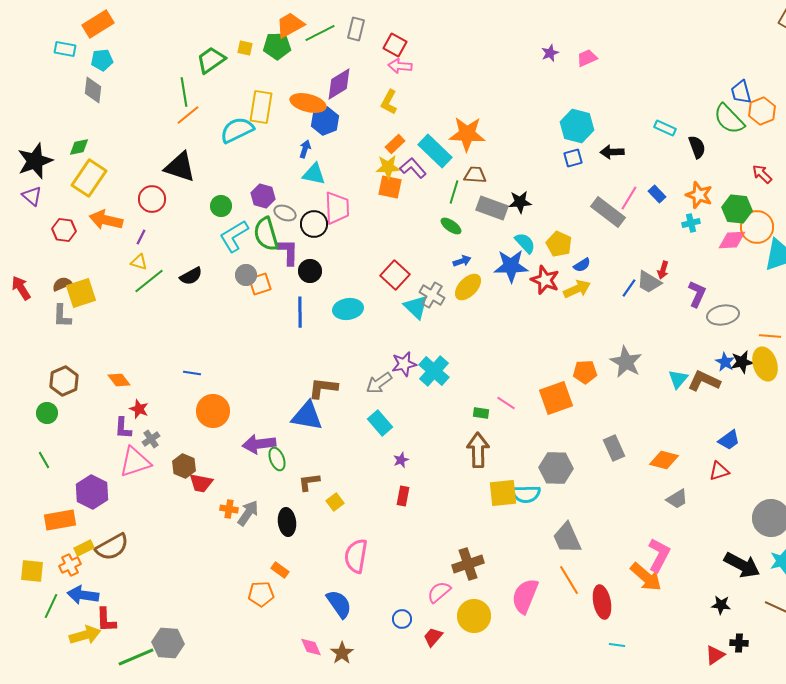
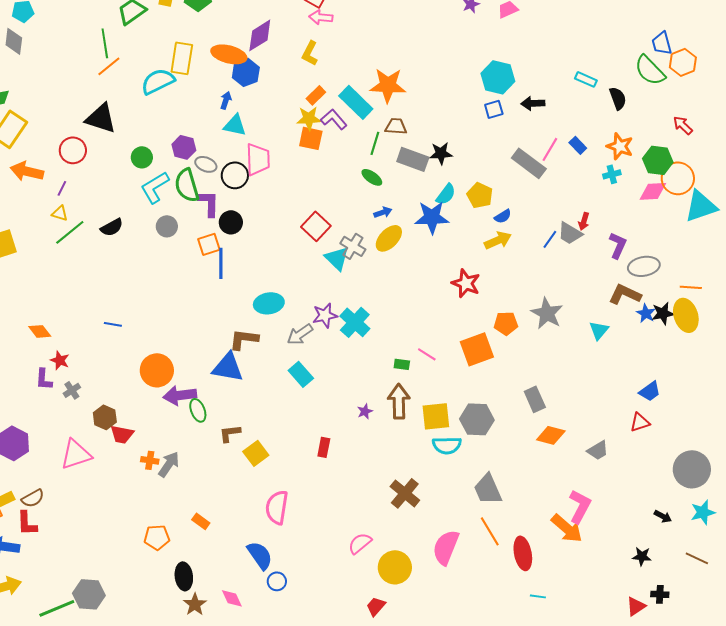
cyan semicircle: (525, 243) -> (446, 194), turned 80
red star: (545, 280) -> (466, 283), moved
orange square: (260, 284) -> (209, 244), moved
cyan ellipse: (348, 309) -> (269, 303), moved
brown L-shape: (704, 381) -> (625, 294), moved
orange circle: (213, 411) -> (157, 370), moved
purple star: (401, 460) -> (365, 411), moved
orange diamond: (664, 460) -> (551, 435), moved
pink triangle: (135, 462) -> (76, 454), moved
yellow square: (503, 493) -> (436, 416), moved
yellow square: (335, 502) -> (256, 453), size x1.4
black ellipse: (287, 522) -> (184, 576), moved
brown semicircle: (112, 547) -> (33, 498), size x0.7
brown cross: (468, 564) -> (405, 493), moved, turned -32
black arrow: (742, 565) -> (663, 516), size x0.5
orange pentagon: (261, 594) -> (157, 537), moved
blue circle: (402, 619) -> (277, 581), moved
red L-shape: (106, 620) -> (27, 523), moved
red trapezoid: (433, 637) -> (376, 606), moved
brown star: (342, 653) -> (195, 604), moved

